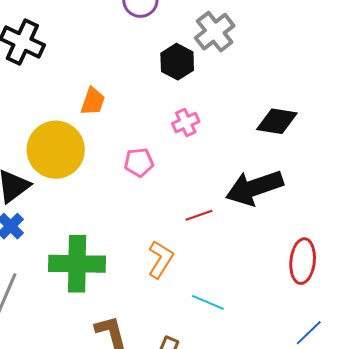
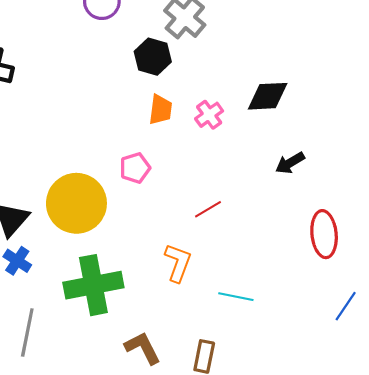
orange trapezoid: (93, 101) -> (160, 110), moved
pink cross: (186, 123) -> (209, 115), moved
yellow circle: (56, 150) -> (76, 203), moved
black arrow: (254, 188) -> (290, 163), moved, size x0.5

